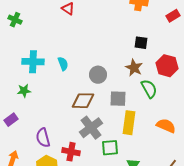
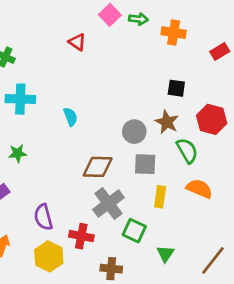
cyan cross: (33, 62) -> (20, 99), moved
gray circle: (98, 75) -> (134, 132), moved
yellow rectangle: (129, 123) -> (160, 197), size x0.7
orange semicircle: (166, 126) -> (199, 189), moved
green square: (110, 148) -> (134, 231), turned 30

